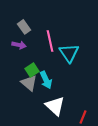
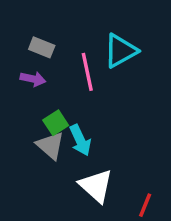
gray rectangle: (24, 27) -> (42, 47), turned -32
cyan triangle: (69, 53) -> (121, 51), moved, turned 35

